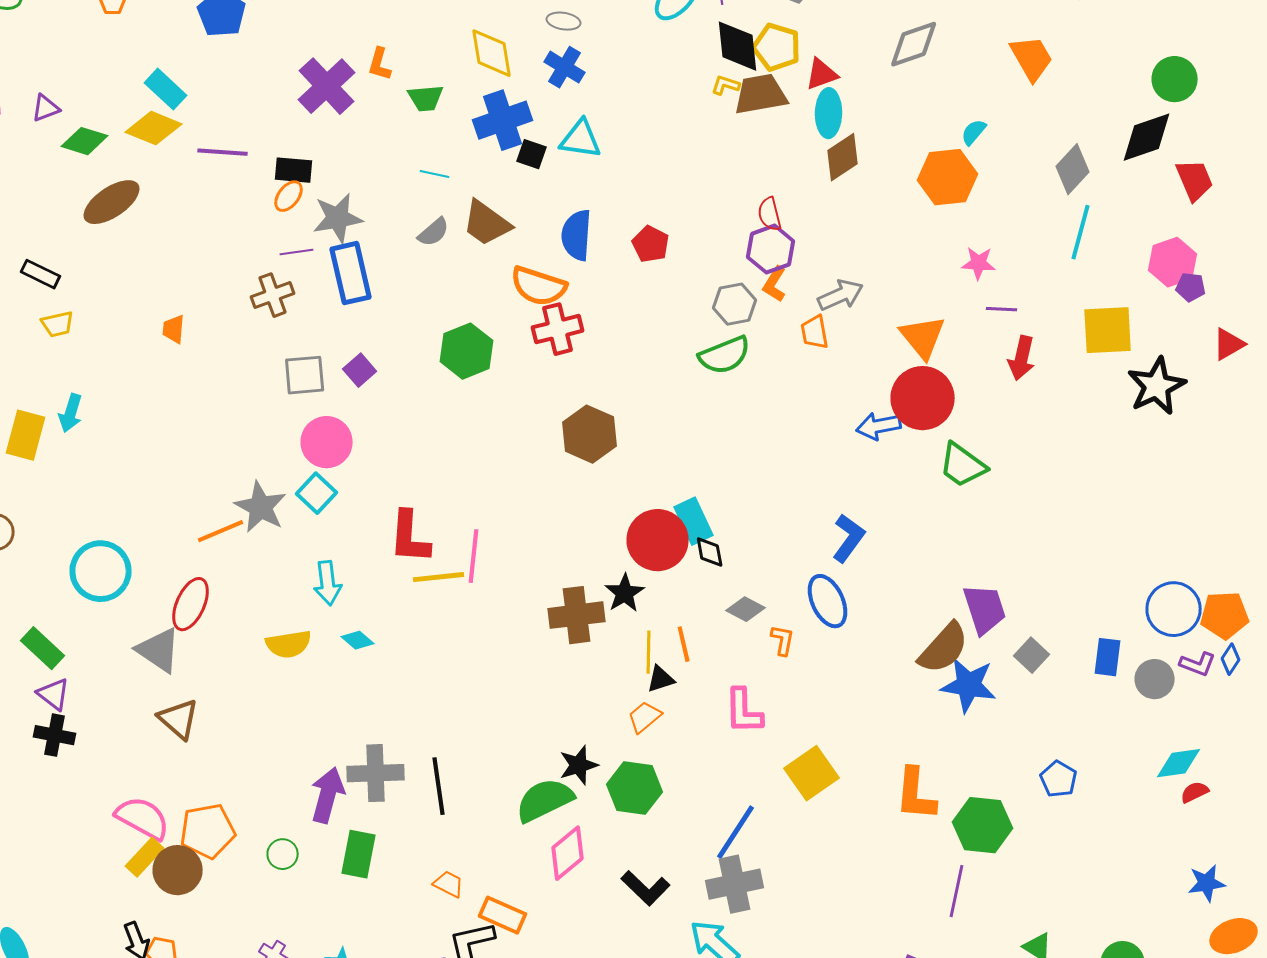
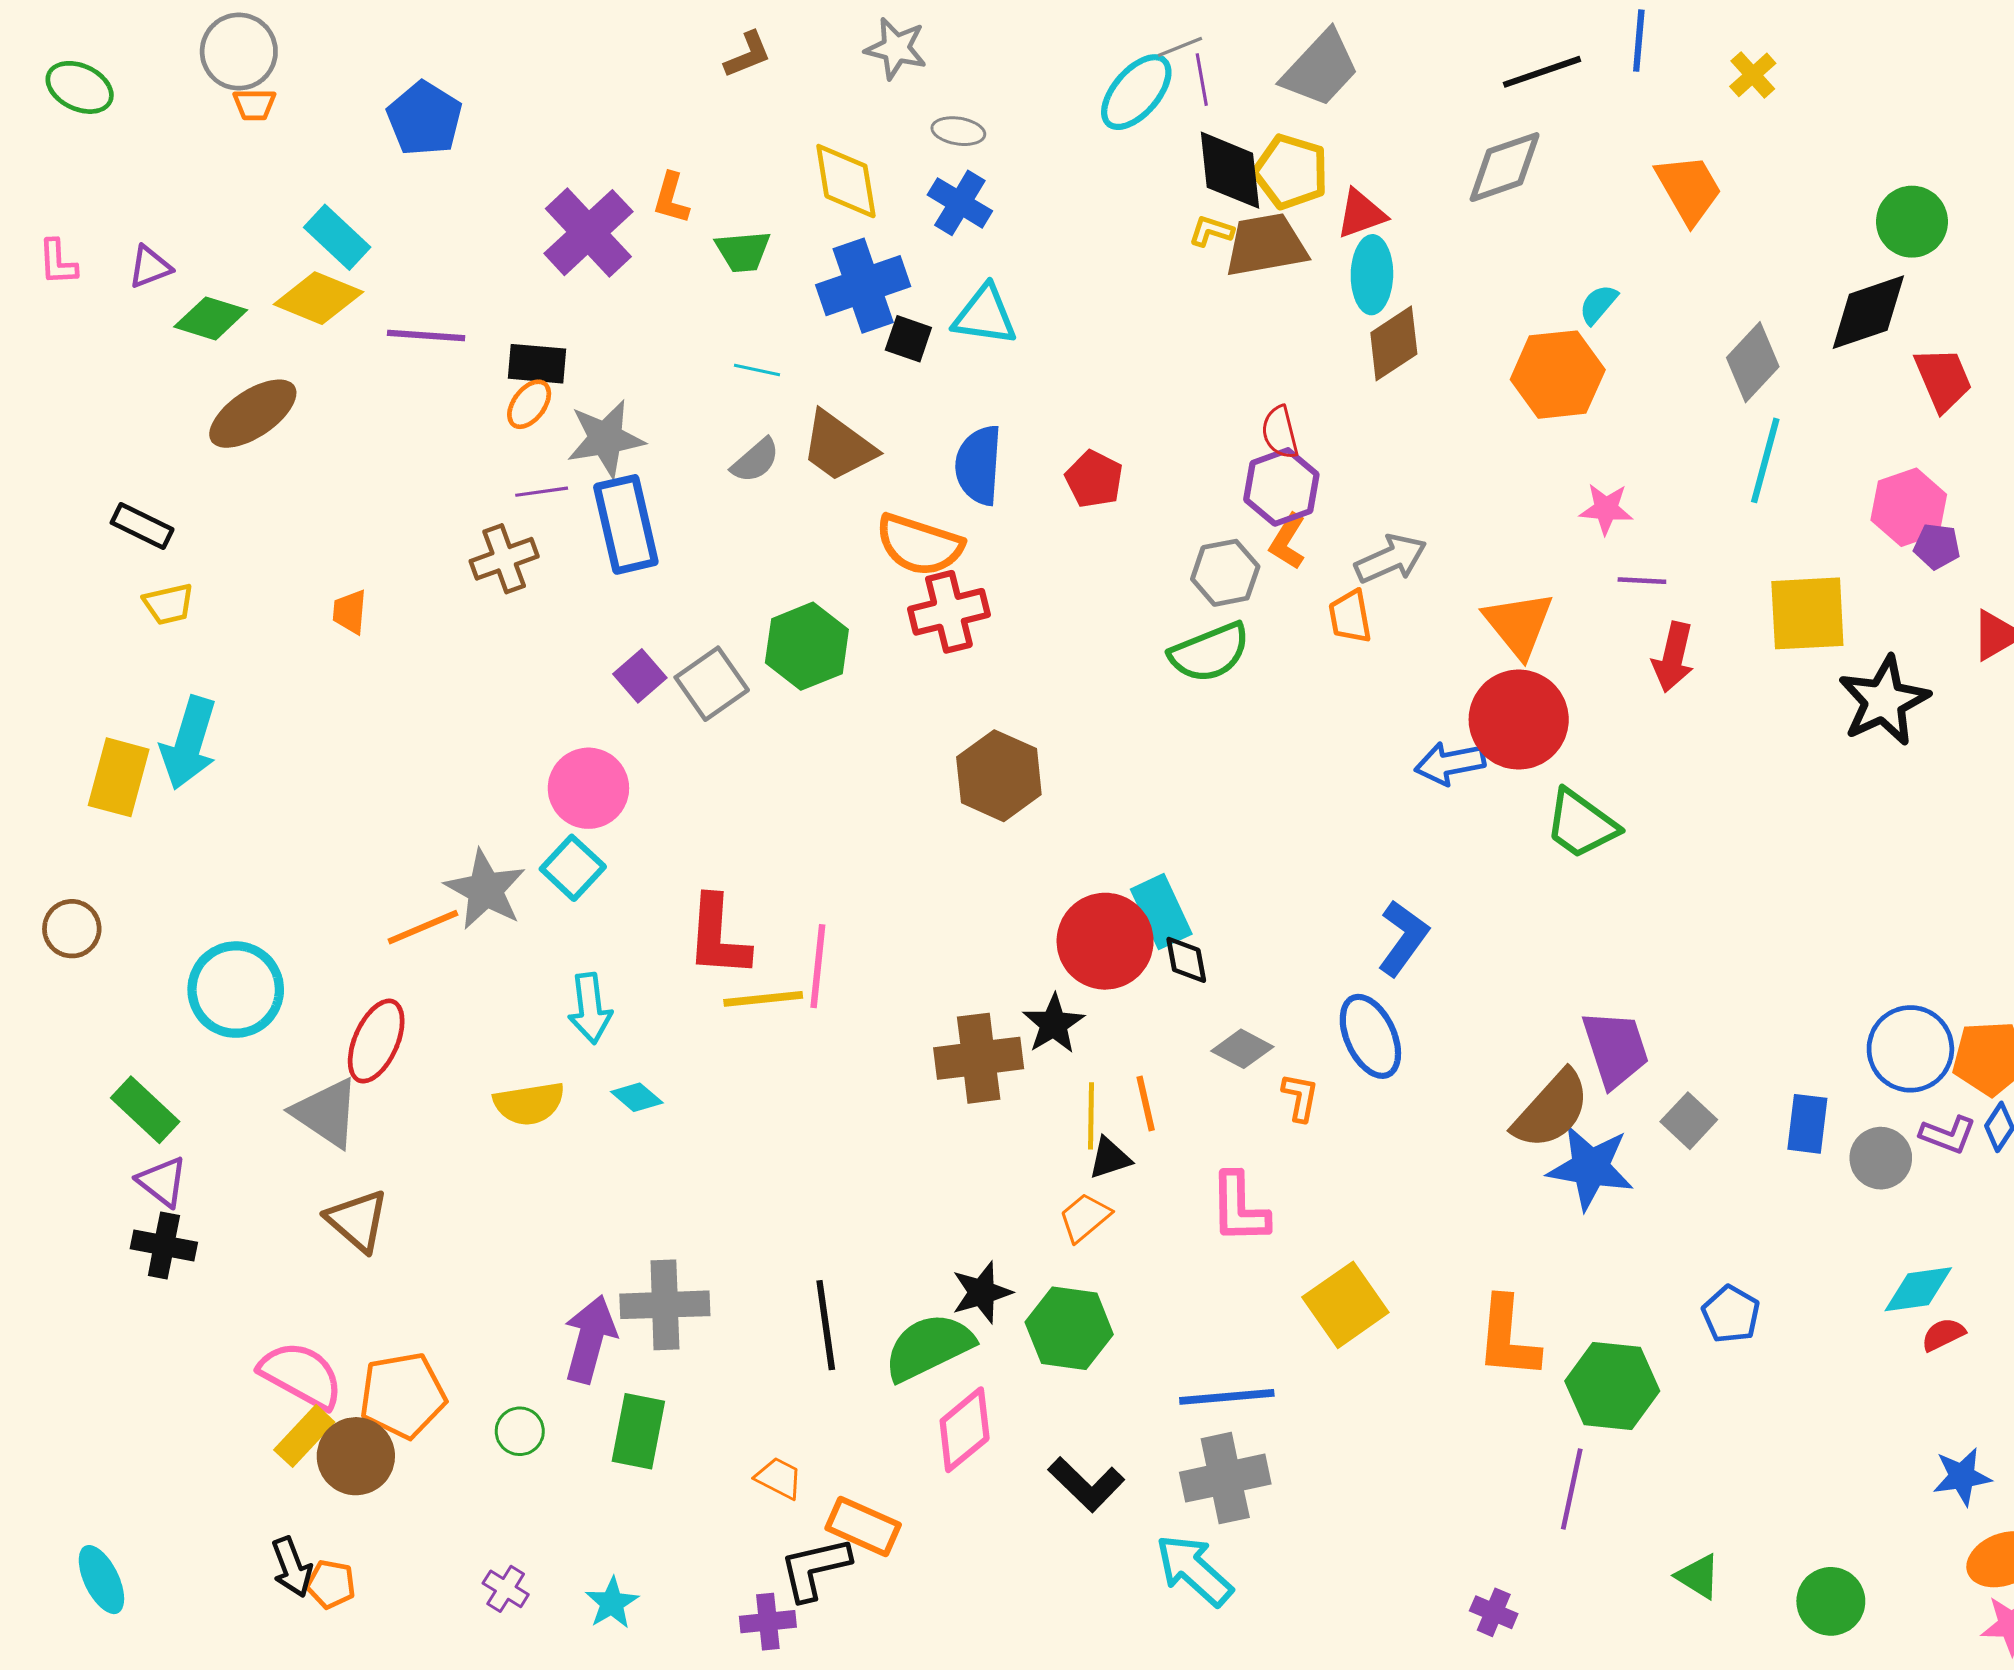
gray square: (305, 375) -> (712, 684), moved, turned -30
cyan arrow: (71, 413) -> (189, 743), size x1.5
black line: (439, 786) -> (826, 1325), moved
blue line: (736, 832) -> (1227, 1397), turned 52

